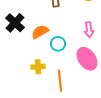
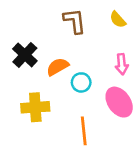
yellow cross: (38, 67) -> (35, 107), moved, size x1.5

